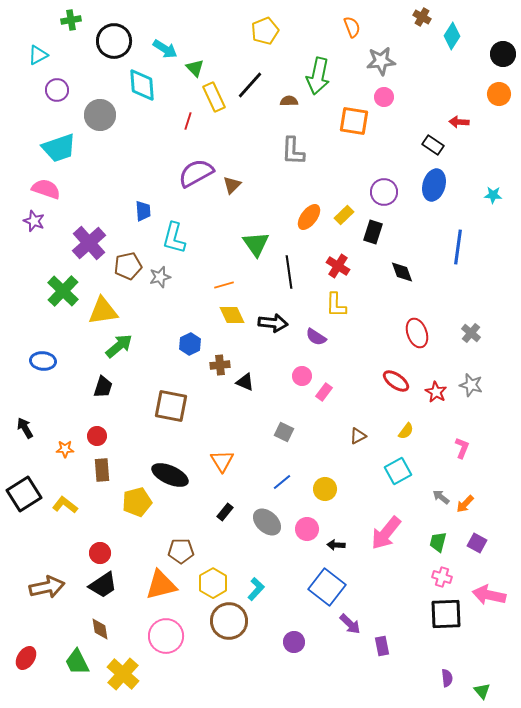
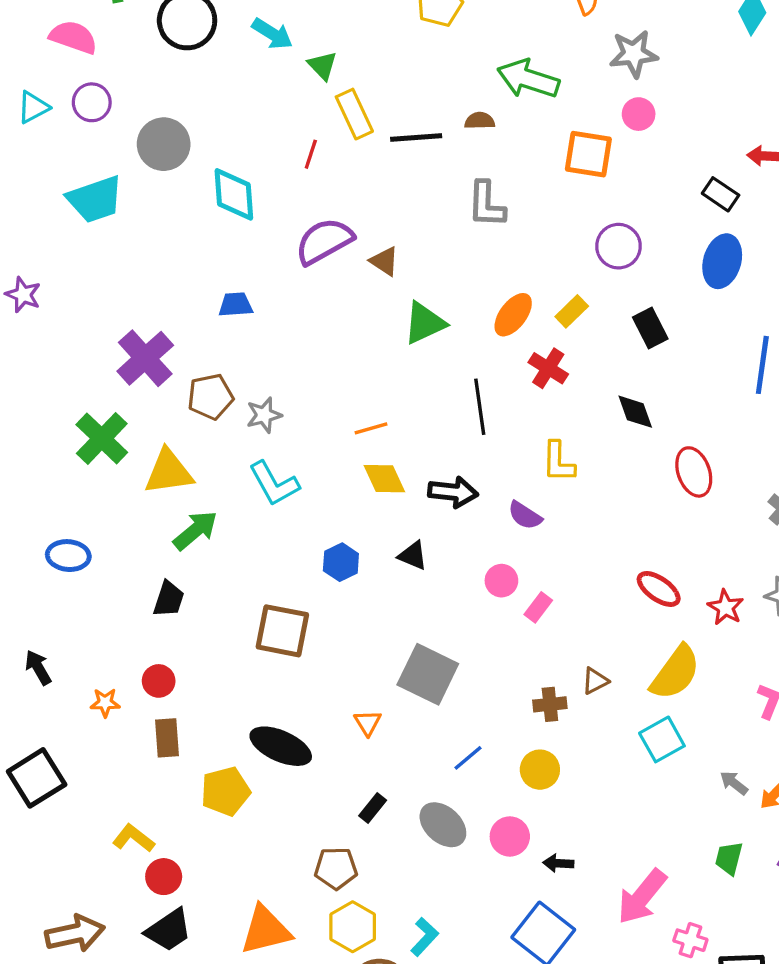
cyan triangle: (38, 55) -> (33, 107), moved
green arrow: (318, 76) -> (528, 79), turned 96
cyan diamond: (142, 85) -> (234, 194), moved
black line: (250, 85) -> (416, 137), moved, turned 44
brown triangle: (232, 185) -> (384, 261), turned -42
pink semicircle: (46, 189) -> (73, 37), moved
purple circle: (384, 192) -> (619, 246), moved
blue trapezoid: (143, 211) -> (236, 305), turned -90
purple star: (34, 221) -> (23, 295), moved
black rectangle: (373, 232) -> (650, 328), moved, turned -45
cyan L-shape: (174, 238) -> (274, 484), moved, turned -44
green triangle: (256, 244) -> (425, 323), moved, turned 40
red cross: (338, 266) -> (548, 368), moved
black diamond: (402, 272) -> (635, 412), moved
red ellipse: (417, 333) -> (694, 472), moved
blue hexagon: (190, 344) -> (341, 562), moved
brown cross: (220, 365) -> (550, 704), moved
black triangle: (245, 382) -> (413, 556), moved
yellow semicircle: (406, 431) -> (675, 673), size x2.0
gray square: (284, 432) -> (428, 674), moved, size x1.8
orange triangle: (222, 461) -> (368, 723), size x0.7
yellow L-shape: (65, 505) -> (134, 838), moved
pink arrow: (386, 533) -> (642, 897), moved
brown pentagon: (181, 551) -> (336, 868), moved
pink cross: (442, 577) -> (690, 940), moved

